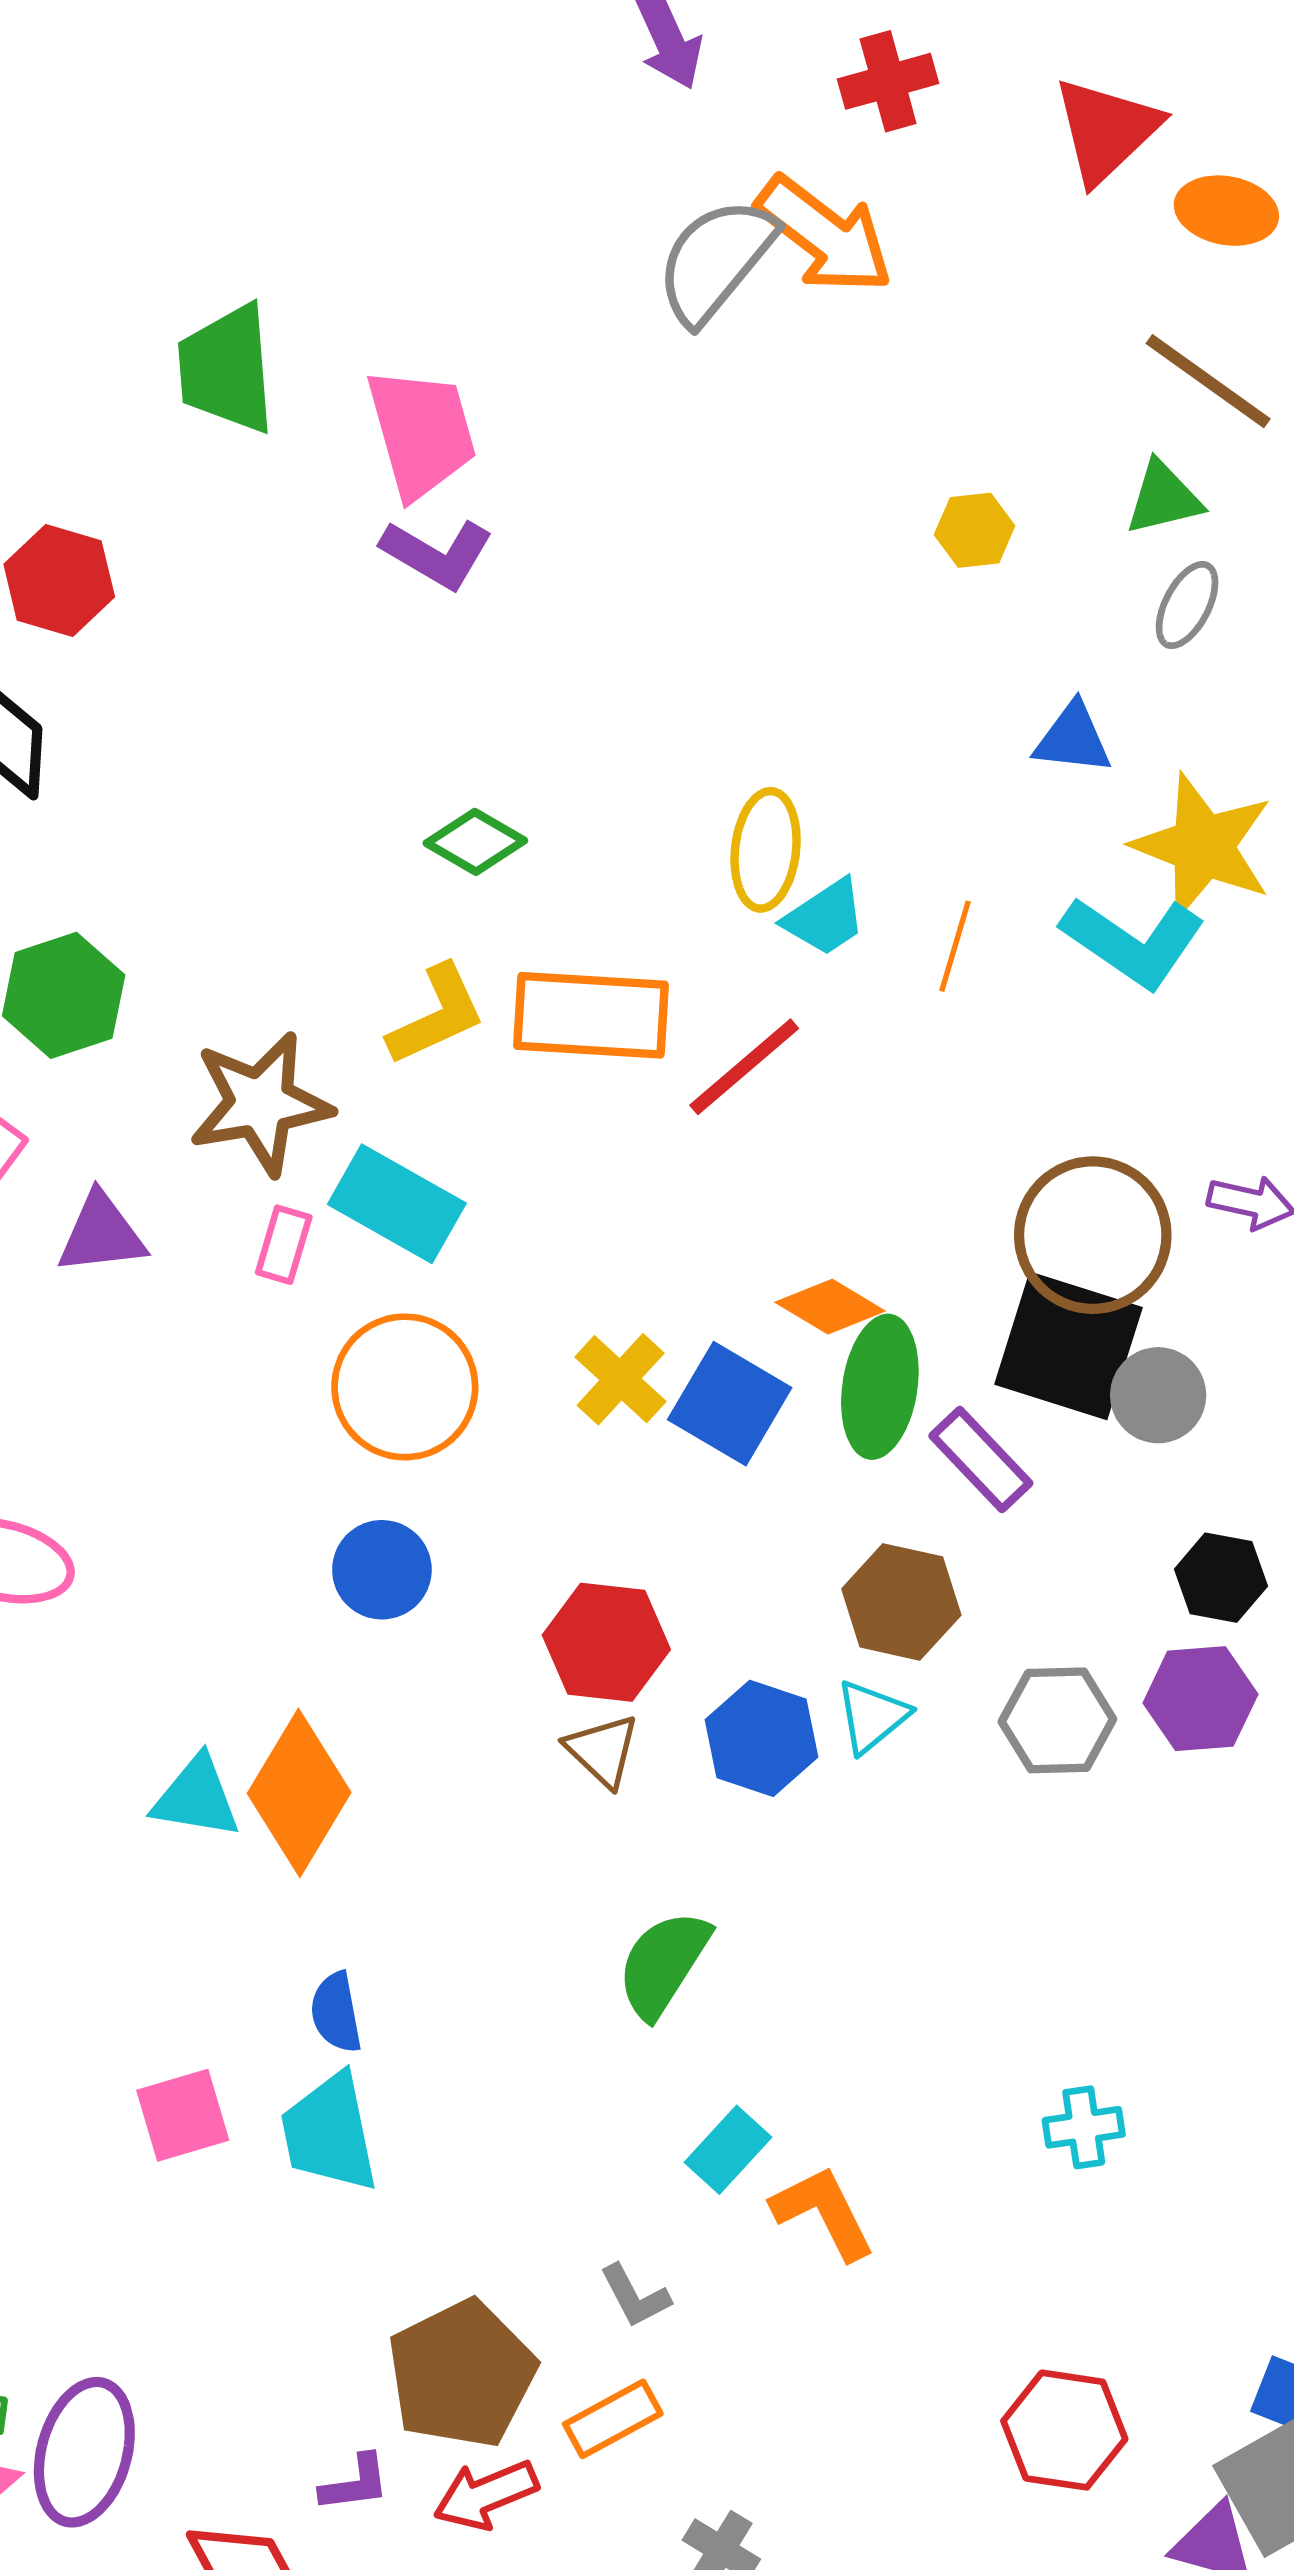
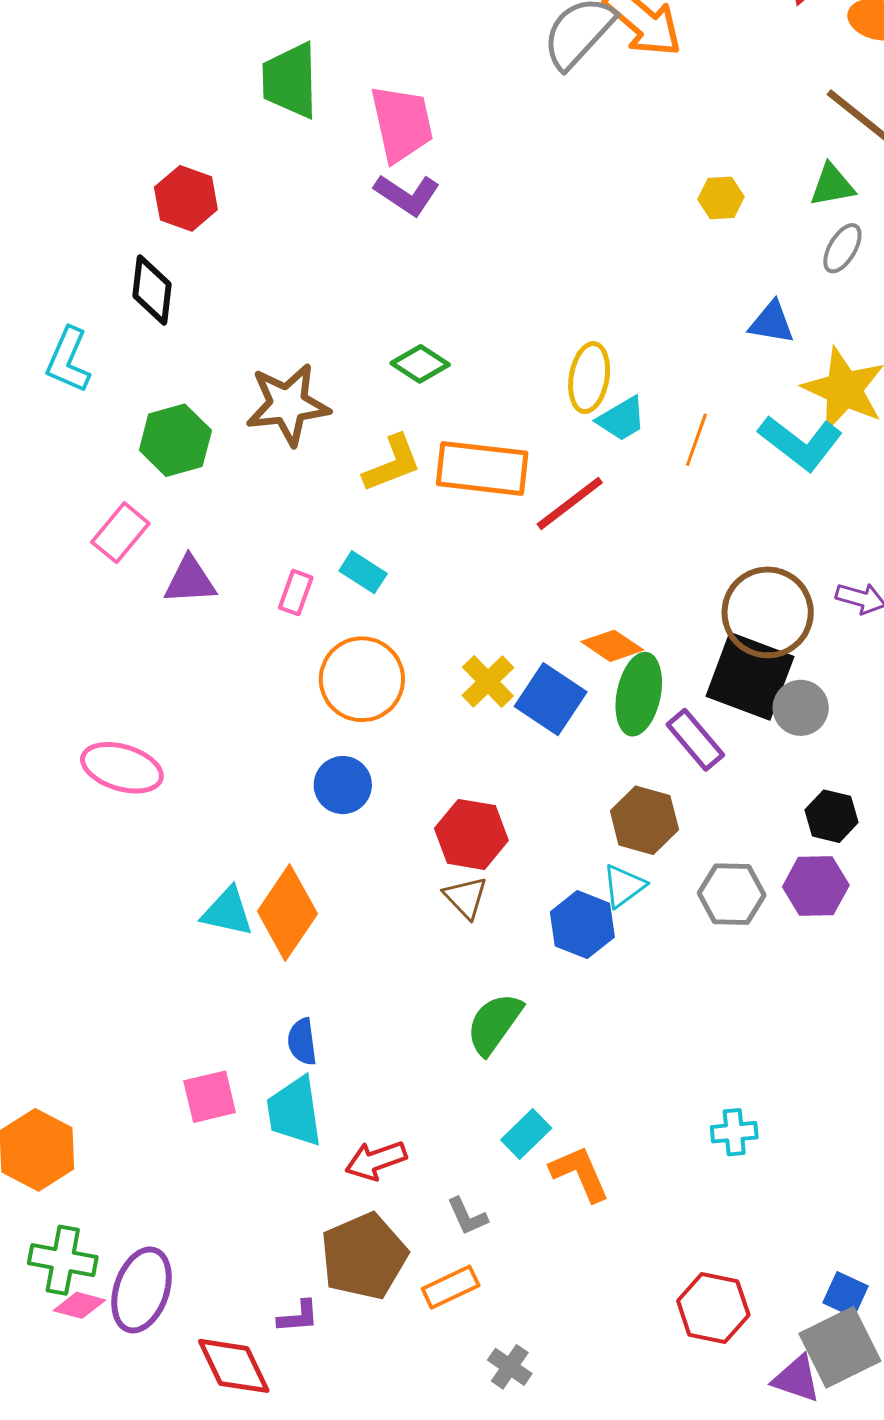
brown star: (260, 1103) -> (288, 404), moved
cyan rectangle: (397, 1204) -> (363, 572), size x0.6
blue hexagon: (761, 1738) -> (582, 925), moved
red arrow: (486, 2495) -> (376, 1160), moved

